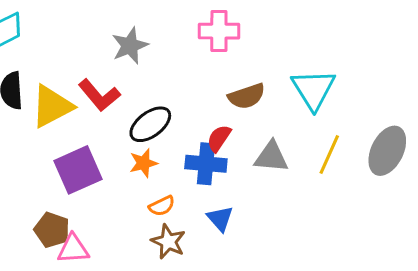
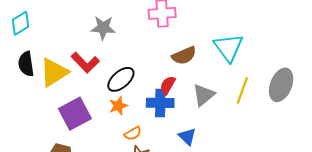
gray star: (130, 46) -> (103, 28), turned 30
gray triangle: (271, 157) -> (204, 95), turned -40
blue triangle: (220, 219) -> (187, 137), moved

